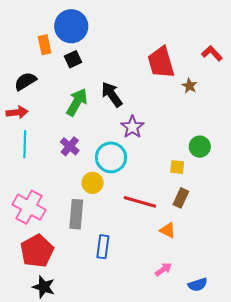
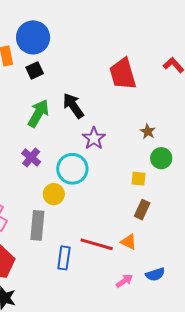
brown star: (190, 86) -> (148, 131), moved
red line: (140, 202) -> (97, 244), moved
blue semicircle: (198, 285) -> (155, 274), moved

